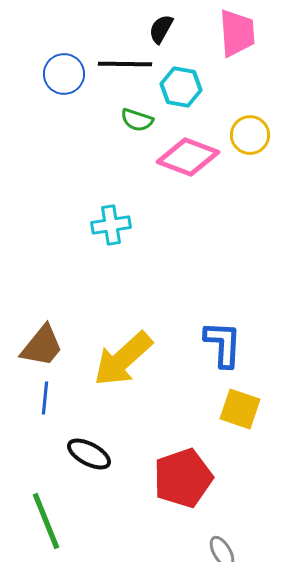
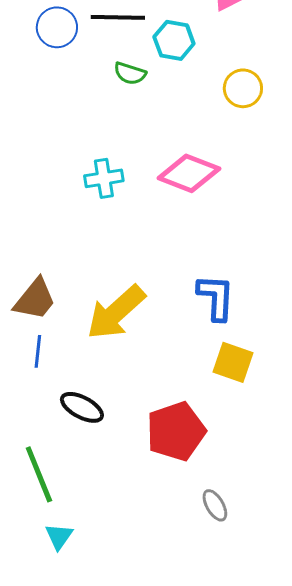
pink diamond: (188, 157) -> (189, 173), moved

